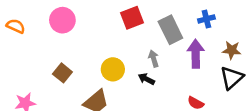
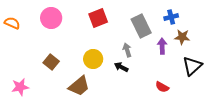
red square: (132, 18) -> (98, 18), moved
brown star: (232, 50) -> (182, 37), moved
purple arrow: (196, 54) -> (162, 46), size x0.7

